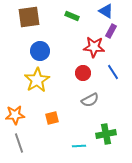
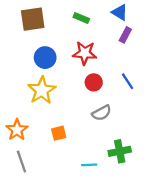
red star: (94, 47) -> (85, 53), moved
orange star: (15, 115) -> (17, 130), turned -30

